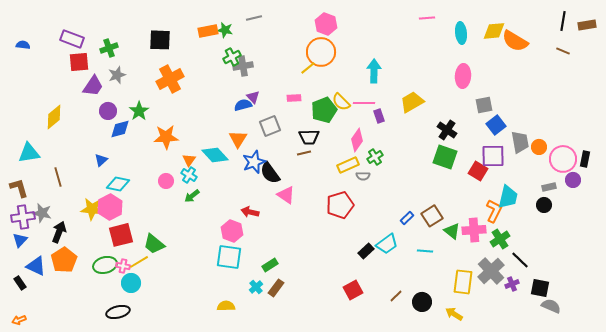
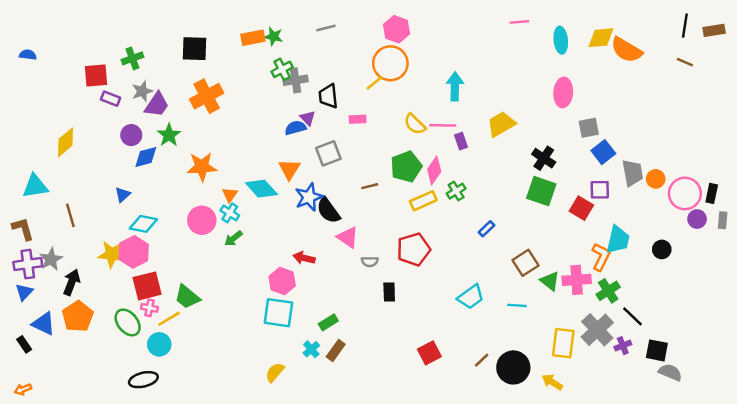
gray line: (254, 18) -> (326, 28), moved
purple rectangle: (72, 39) -> (111, 99), moved, size x0.7
purple trapezoid: (93, 86) -> (157, 105), moved
green pentagon: (324, 110) -> (406, 167), moved
black trapezoid: (309, 137) -> (328, 96), moved, turned 85
purple square: (493, 156) -> (600, 190), size x0.7
gray semicircle: (363, 176) -> (370, 262), moved
pink circle: (166, 181) -> (202, 220), size x1.5
gray rectangle: (549, 187) -> (723, 220), moved, turned -72
gray star: (42, 213) -> (51, 259), turned 30
blue rectangle: (407, 218) -> (487, 229), moved
black rectangle: (366, 251) -> (389, 292), moved, turned -49
green ellipse: (105, 265) -> (128, 322), turned 65
pink cross: (123, 266) -> (149, 308), moved
black circle: (422, 302) -> (513, 367), size x1.4
yellow semicircle: (226, 306) -> (275, 372), turned -48

